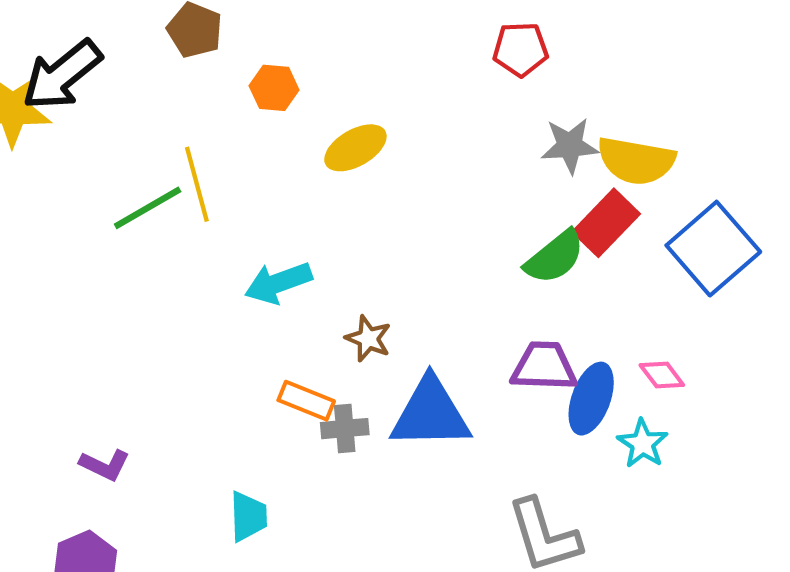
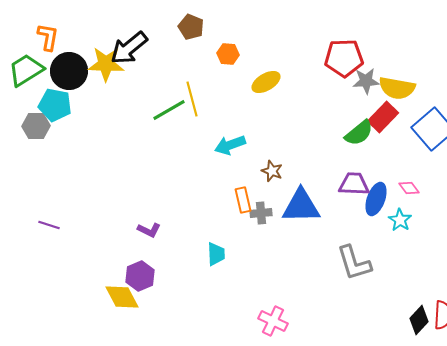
red pentagon: (520, 49) -> (344, 58), moved, size x1.5
orange rectangle: (306, 401) -> (243, 200), turned 55

